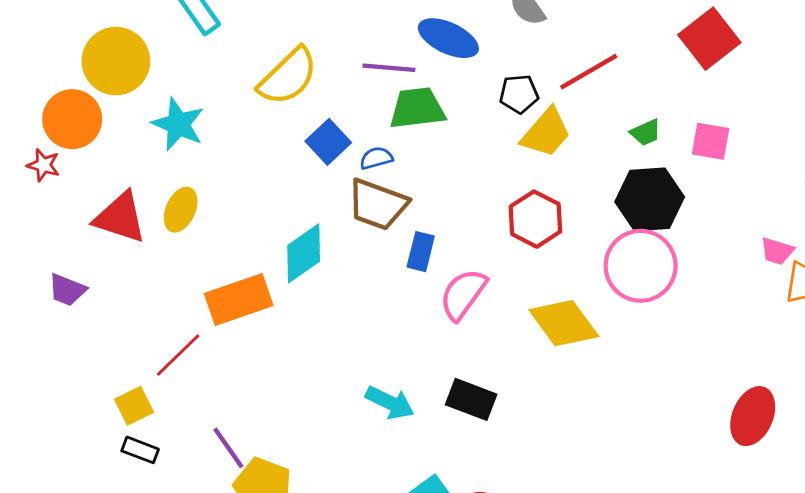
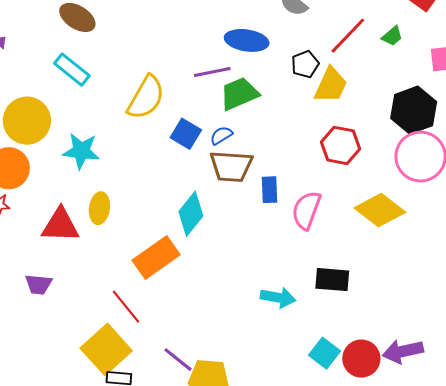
green trapezoid: (646, 132) -> (392, 36), moved
red line: (178, 355) -> (126, 307), turned -69
yellow square: (134, 406) -> (106, 349), size x1.8

